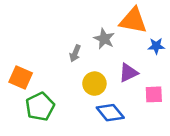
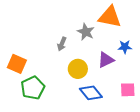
blue star: (156, 46) -> (125, 47), moved
pink square: (154, 94) -> (128, 90), moved

